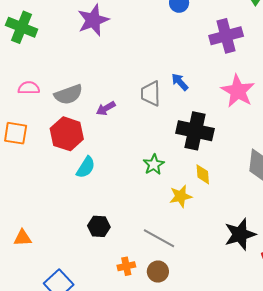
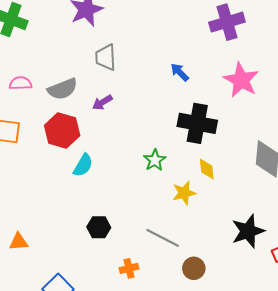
gray trapezoid: (151, 93) -> (106, 57), moved
brown circle: (158, 272) -> (194, 268), moved

